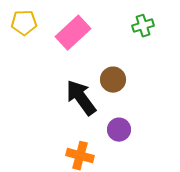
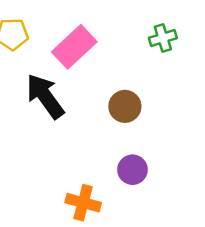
black arrow: (81, 98) -> (45, 96), moved

